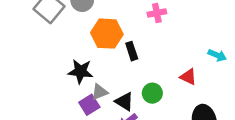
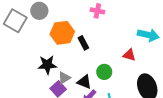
pink cross: (157, 13) -> (97, 11), turned 32
cyan arrow: (217, 55) -> (148, 35), size x1.5

